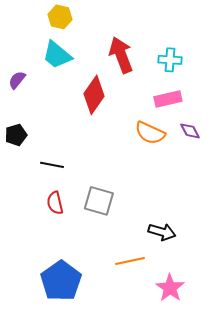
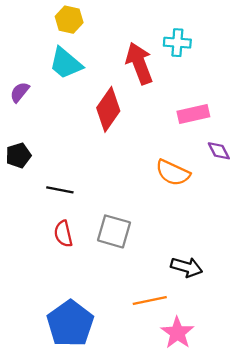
cyan cross: (170, 60) -> (177, 43), moved
orange semicircle: (150, 133) -> (173, 173), moved
pink star: (170, 288) -> (177, 333), moved

